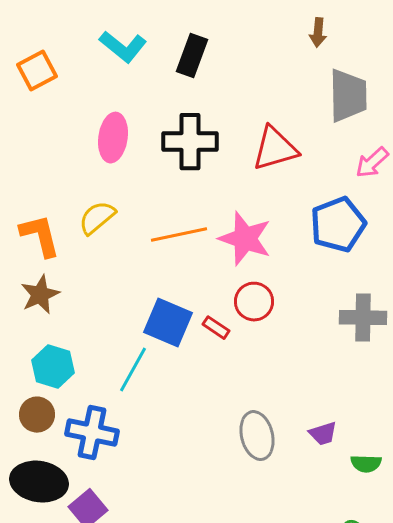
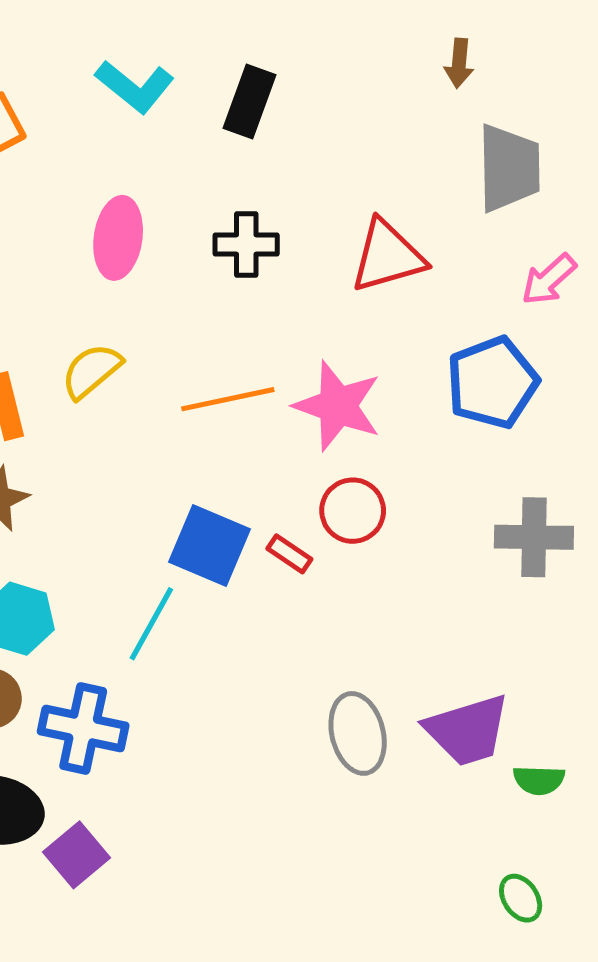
black cross: (190, 142) -> (246, 244), size x0.7
purple trapezoid: (323, 434) -> (467, 730), size x1.8

